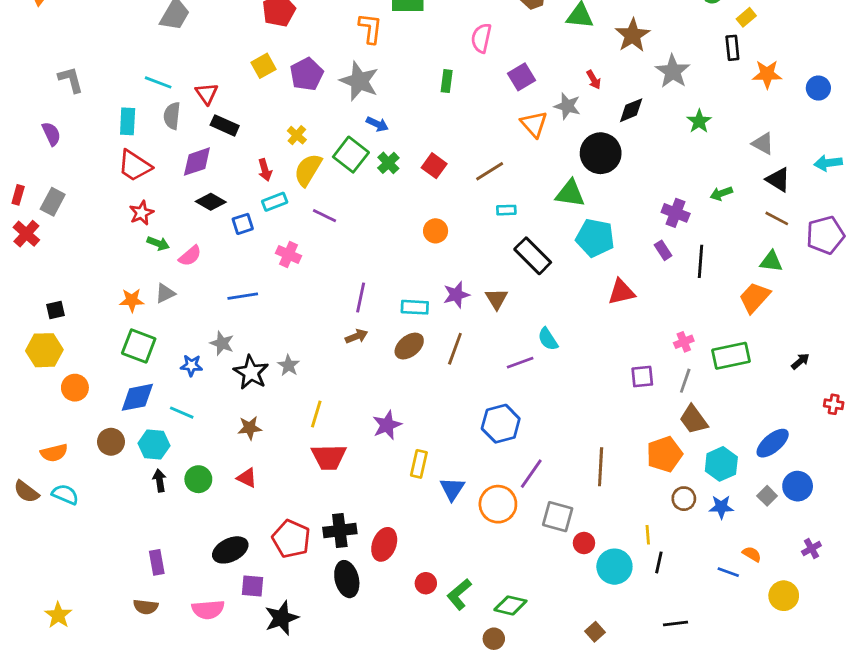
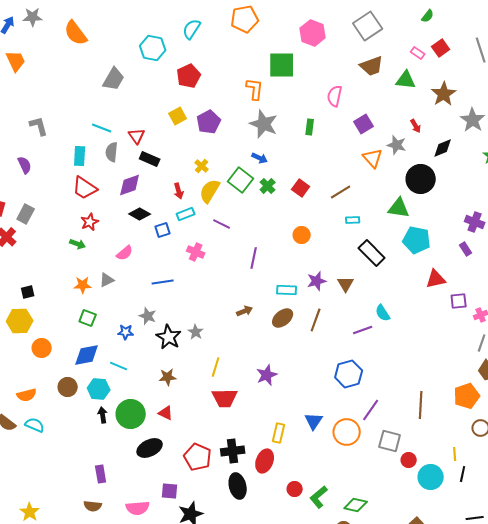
gray star: (359, 81) -> (264, 124), moved
green arrow: (158, 243) -> (78, 244), moved
purple line: (361, 297) -> (254, 258), moved
green square: (139, 346) -> (88, 318), size x0.7
purple square: (642, 377) -> (459, 301), moved
yellow rectangle: (419, 464) -> (279, 433), moved
green circle: (198, 479) -> (131, 414), size x1.5
black ellipse: (230, 550) -> (150, 448), moved

